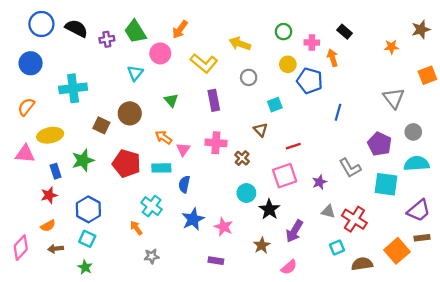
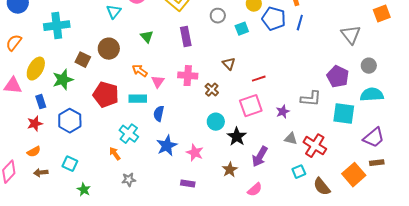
cyan square: (275, 105) -> (242, 29), moved
blue line: (338, 112) -> (300, 23), moved
yellow ellipse: (50, 135) -> (36, 69), turned -50
green star: (83, 160) -> (63, 80), moved
gray L-shape: (350, 168) -> (311, 99), turned -55
blue hexagon: (88, 209) -> (70, 121), moved
brown semicircle: (362, 264) -> (322, 187), turned -120
green star: (85, 267) -> (84, 190), moved

